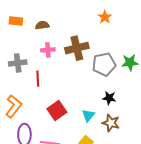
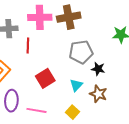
pink cross: (48, 50) -> (40, 17), size x1.6
gray pentagon: (104, 64) -> (81, 52), moved

